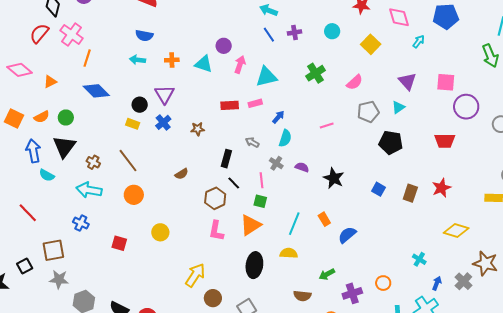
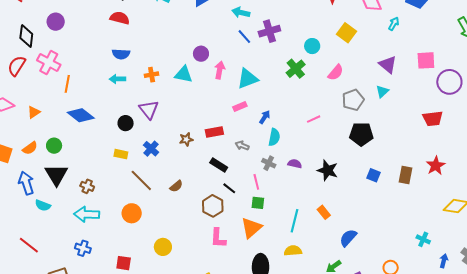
cyan circle: (332, 31) -> (312, 46), moved
purple cross: (294, 32) -> (269, 31), size x1.5
red rectangle: (230, 105) -> (214, 132), moved
blue cross: (163, 122) -> (151, 149), moved
yellow rectangle: (133, 124) -> (121, 154), moved
black pentagon: (391, 143) -> (361, 134), moved
black rectangle: (226, 159) -> (219, 165), turned -66
brown line: (128, 161) -> (141, 180), moved
blue semicircle: (347, 235) -> (348, 238), moved

